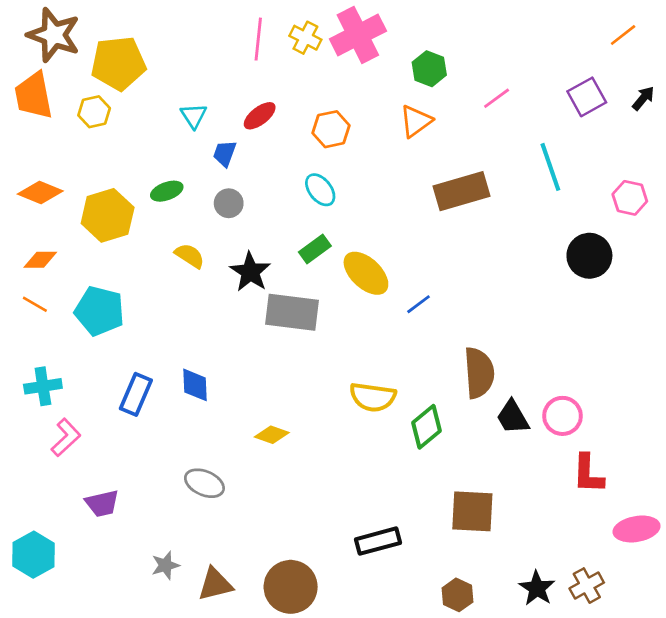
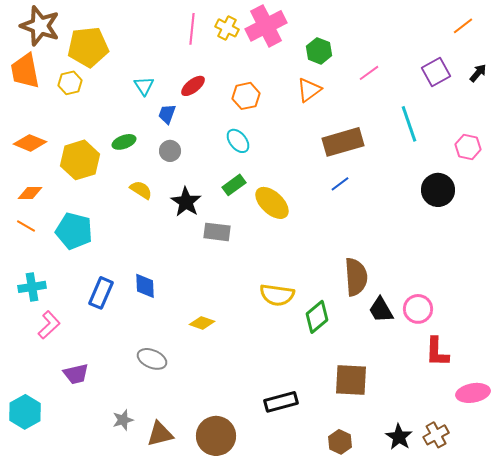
blue line: (418, 304) -> (340, 184), moved
gray rectangle: (292, 312) -> (217, 232), size x0.7

